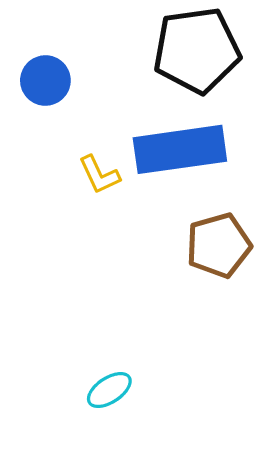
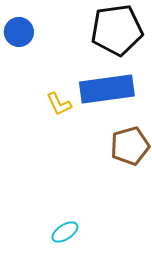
blue circle: (45, 80) -> (19, 32), moved

